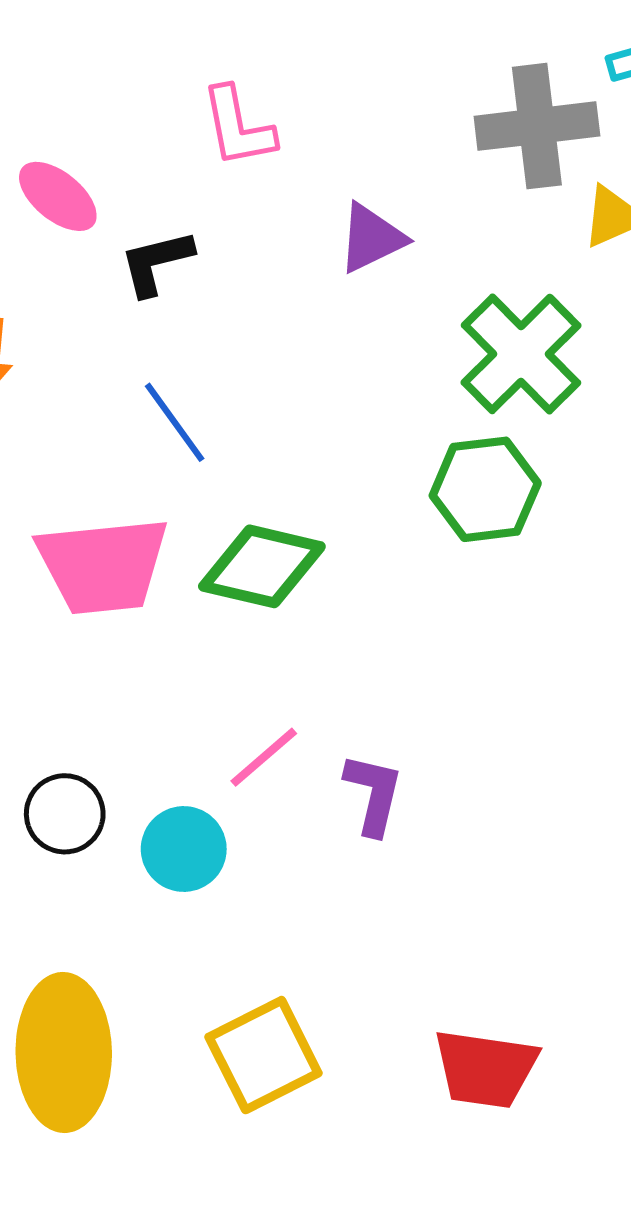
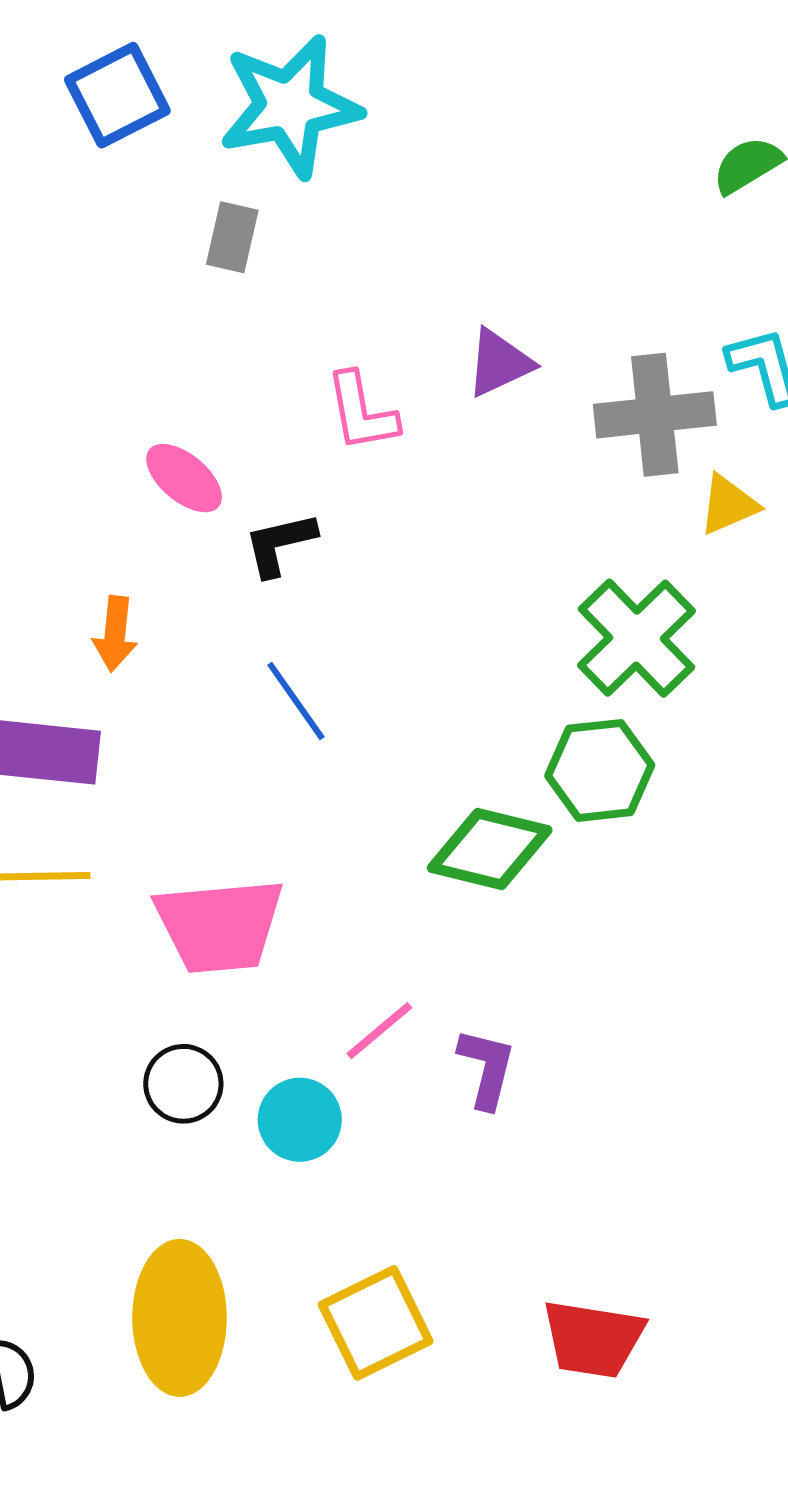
purple triangle: (371, 238) -> (499, 363), moved
pink trapezoid: (103, 565) -> (219, 925), moved
green diamond: (262, 566) -> (490, 849), moved

